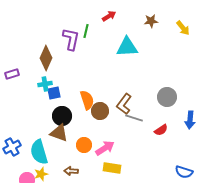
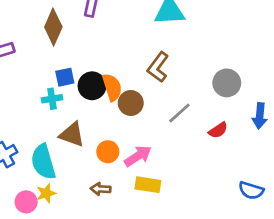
cyan cross: (45, 84) -> (52, 99), moved
brown L-shape: (124, 104) -> (158, 67), moved
black circle: (62, 116) -> (92, 86), moved
gray line: (134, 118) -> (179, 113), turned -60
brown arrow: (71, 171) -> (101, 189), moved

